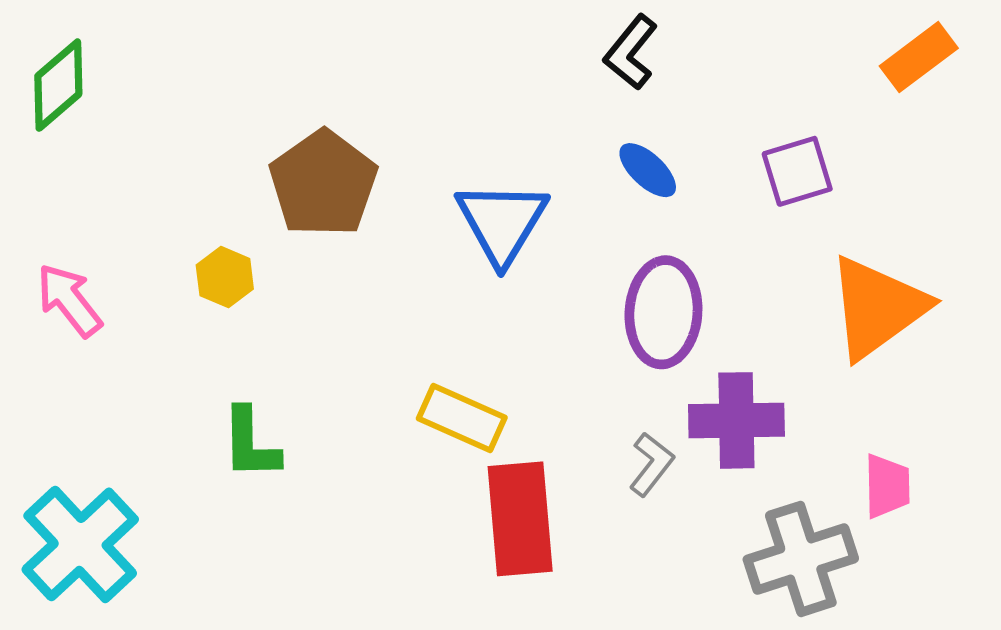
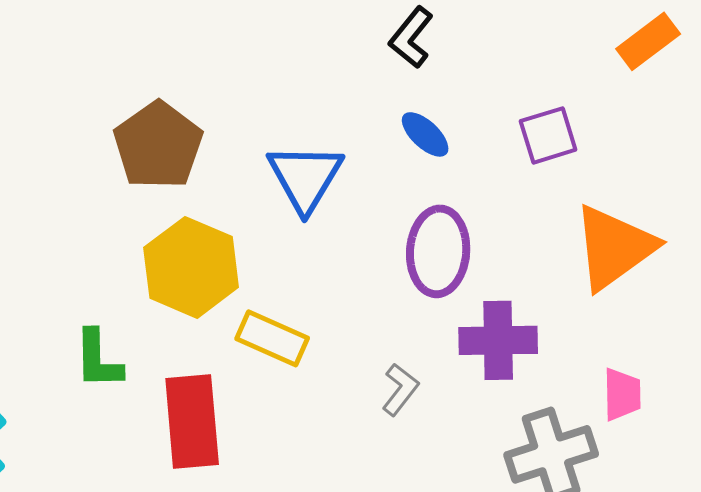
yellow hexagon: (225, 277) -> (191, 267), moved, size x2.0
gray L-shape: (651, 464) -> (400, 389), moved
red rectangle: (520, 519) -> (192, 421), moved

